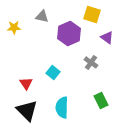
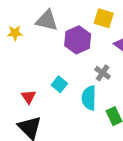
gray triangle: (42, 16) -> (47, 20), size x1.5
cyan semicircle: (62, 107) -> (89, 98), moved

